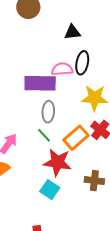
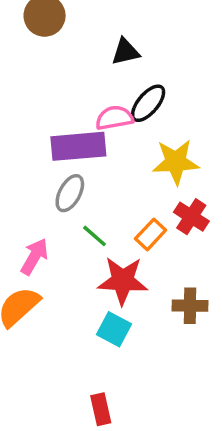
black ellipse: (82, 63) -> (148, 103), turned 35
gray ellipse: (48, 112) -> (70, 193), moved, turned 30
orange rectangle: (76, 138) -> (151, 234), size x0.7

